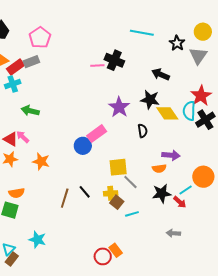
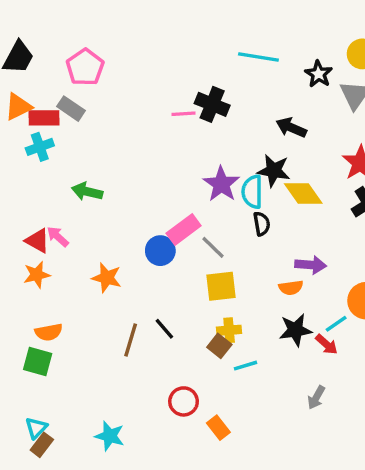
gray rectangle: (31, 62) -> (71, 109), turned 56
red rectangle: (15, 67) -> (44, 118), turned 36
green arrow: (30, 111) -> (87, 191), moved
cyan semicircle: (189, 111) -> (252, 192), moved
orange star: (41, 162) -> (107, 278), moved
gray line: (130, 182) -> (213, 247), moved
yellow cross: (111, 193) -> (229, 330), moved
gray arrow: (173, 233) -> (316, 397), turned -64
cyan star: (37, 240) -> (110, 436), moved
red circle: (103, 256) -> (184, 401), moved

